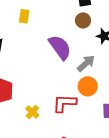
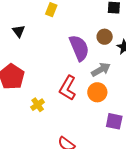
brown circle: (83, 20) -> (105, 37), moved
red L-shape: (65, 103) -> (68, 88), moved, turned -75

